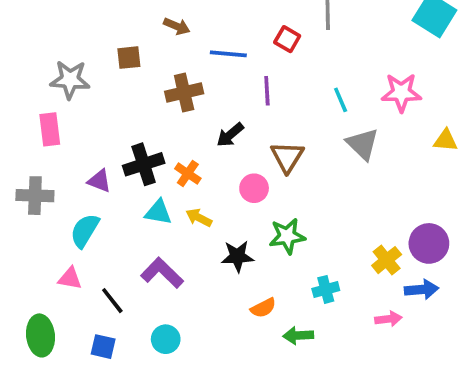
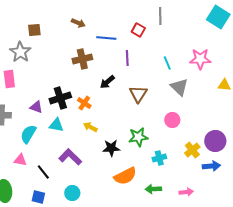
brown square: (129, 58) -> (34, 30), moved
gray star: (70, 80) -> (20, 52), turned 30
pink circle: (254, 188) -> (172, 120), moved
cyan triangle: (158, 212) -> (56, 125), moved
cyan cross: (326, 289) -> (159, 158), moved
orange semicircle: (263, 308) -> (125, 176), size x1.6
pink arrow: (388, 319) -> (186, 192), moved
green arrow: (298, 335) -> (153, 189), moved

